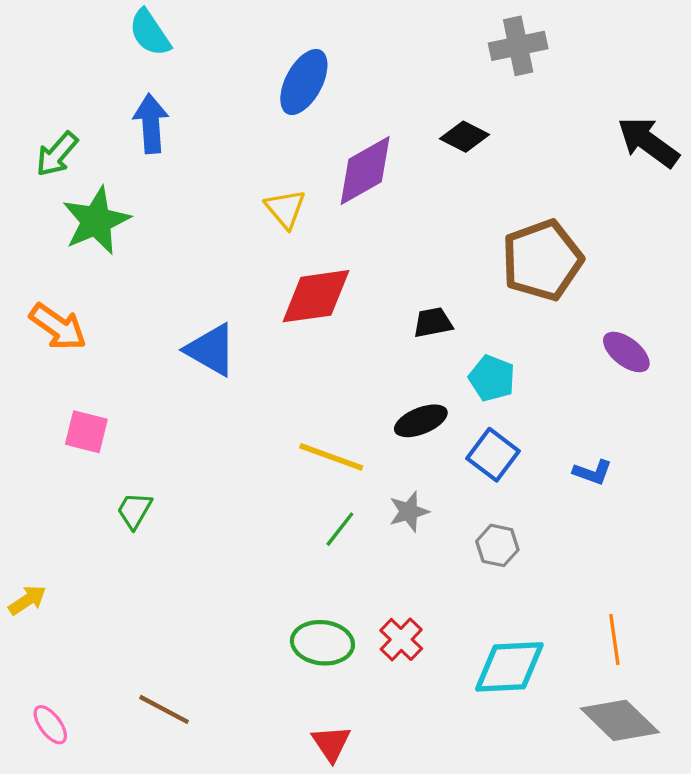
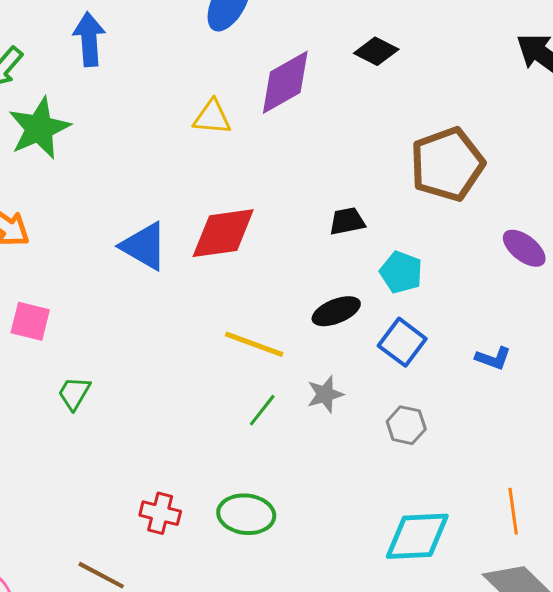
yellow triangle: (285, 209) -> (212, 117), turned -45
red diamond: (316, 296) -> (223, 233), moved
red cross: (401, 639) -> (160, 513), moved, turned -30

